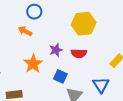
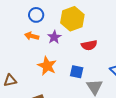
yellow hexagon: (84, 24) -> (72, 19), moved
purple star: (56, 50) -> (54, 37), moved

